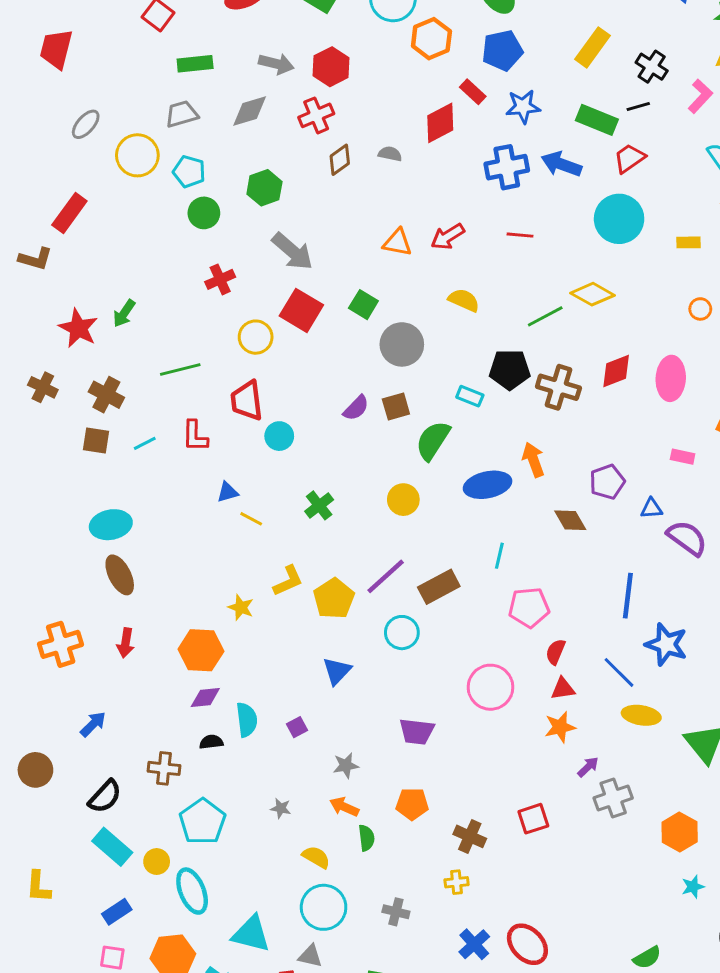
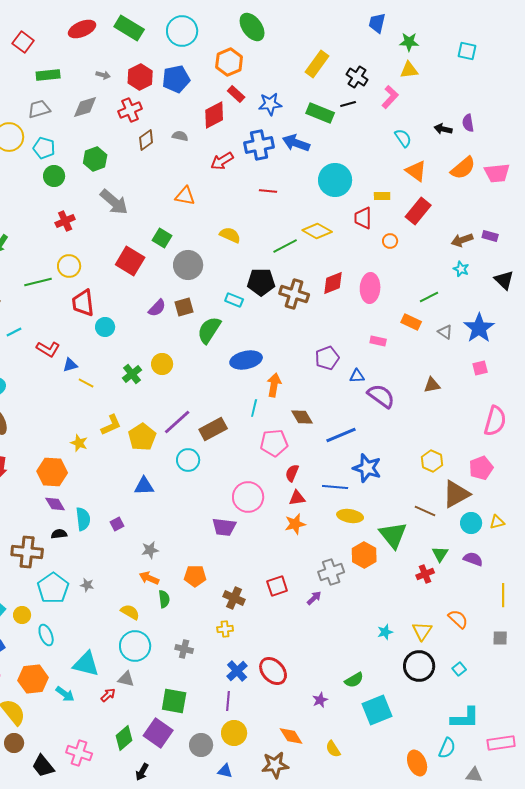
orange hexagon: (431, 39) -> (229, 62), moved
blue pentagon: (502, 50) -> (176, 79), moved
gray arrow: (276, 64) -> (103, 75), size x0.6
red trapezoid: (629, 158) -> (363, 218), moved, turned -55
red arrow: (448, 237) -> (222, 161), moved
red square: (301, 310) -> (130, 261), moved
yellow circle: (256, 337) -> (69, 266), moved
red L-shape: (195, 436) -> (48, 349), moved, turned -60
orange arrow: (533, 460) -> (274, 385), moved, turned 30
yellow circle: (403, 500) -> (162, 364), moved
brown diamond: (570, 520) -> (302, 417), moved
blue line: (628, 596) -> (341, 435), turned 60
blue triangle: (337, 671) -> (144, 486), turned 45
blue line: (619, 672) -> (335, 487), turned -40
purple diamond: (205, 698) -> (55, 504), turned 65
purple trapezoid: (417, 732) -> (224, 527), moved
purple arrow: (588, 767) -> (314, 598), moved
brown cross: (164, 768) -> (27, 552), size x1.4
gray star: (281, 808) -> (87, 585), moved
orange hexagon: (680, 832) -> (364, 555), moved
cyan ellipse: (192, 891) -> (46, 635), size x0.7

